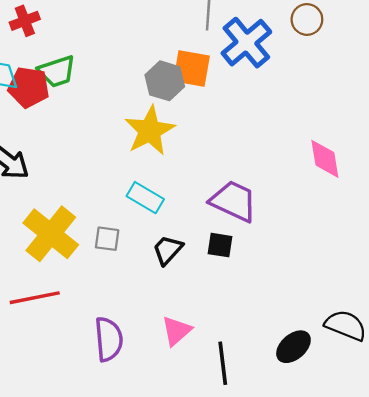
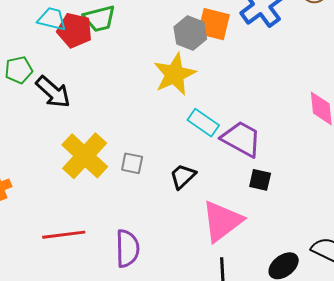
cyan rectangle: (145, 198) -> (203, 123), moved
black square: (220, 245) -> (260, 180), moved
red line: (35, 298) -> (64, 235), moved
pink triangle: (177, 331) -> (222, 221), moved, size x1.6

